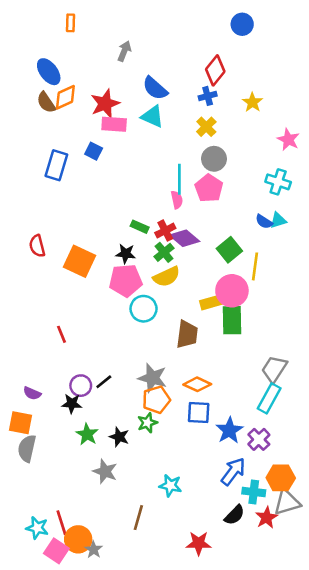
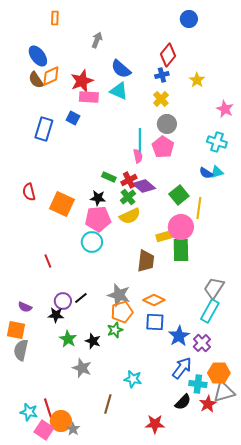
cyan circle: (144, 309) -> (92, 242), moved

